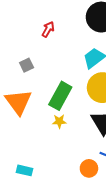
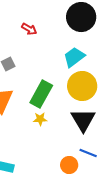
red arrow: (48, 29) -> (29, 29), turned 91

